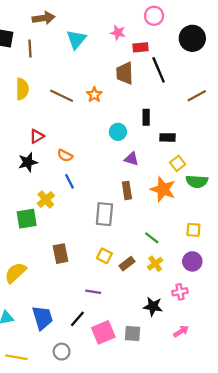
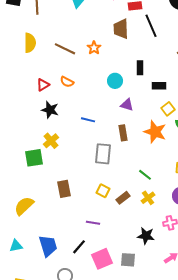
orange semicircle: (65, 156) -> (67, 82), moved
black star: (28, 162) -> (50, 110), moved, turned 30
blue line: (69, 181) -> (88, 120), moved, turned -48

